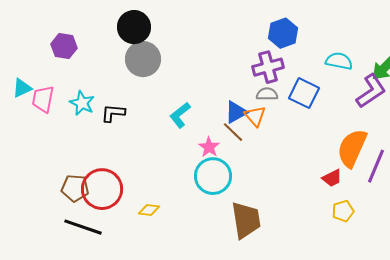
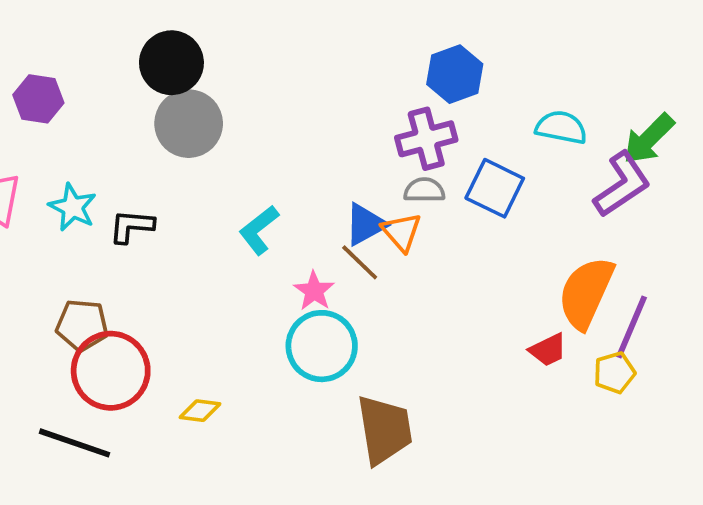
brown pentagon: (75, 188) -> (82, 325), moved
yellow pentagon: (343, 211) -> (614, 373), moved

